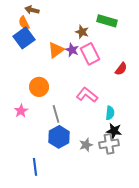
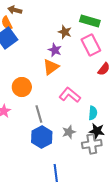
orange triangle: (56, 50) -> (51, 67), moved
pink rectangle: (90, 54) -> (91, 45), moved
gray star: (86, 145) -> (69, 132), moved
blue line: (35, 167) -> (56, 173), moved

